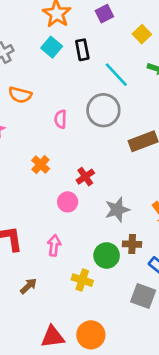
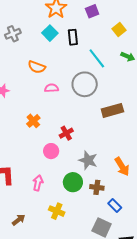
orange semicircle: (20, 95) -> (37, 67), moved
pink semicircle: (60, 119) -> (52, 88), turned 80
gray star: (117, 210) -> (88, 160), turned 30
green circle: (107, 255) -> (73, 182), moved
brown arrow: (28, 286) -> (19, 220), moved

